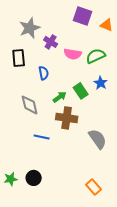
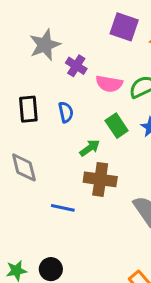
black rectangle: (19, 58) -> (28, 109), moved
green rectangle: (81, 91) -> (117, 126), moved
gray diamond: (30, 105) -> (24, 167), moved

